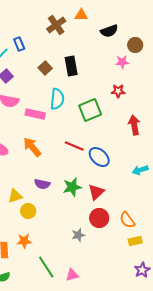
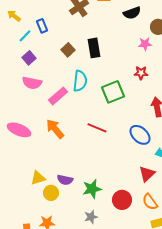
pink rectangle: (35, 114) -> (58, 96), turned -54
blue ellipse: (99, 157) -> (140, 135), moved
purple semicircle: (42, 184) -> (65, 180), moved
green star: (72, 187) -> (92, 189), moved
red triangle: (96, 192) -> (147, 174), moved
gray star: (78, 235) -> (91, 217), moved

